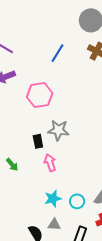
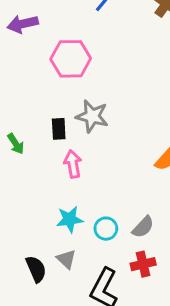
green arrow: (12, 165) -> (16, 144), moved
gray triangle: (54, 225) -> (66, 259), turned 32

